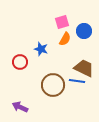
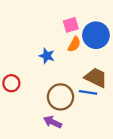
blue circle: (84, 31) -> (96, 35), size x1.5
red circle: (20, 62) -> (11, 83), moved
purple arrow: (20, 107) -> (52, 122), moved

